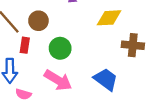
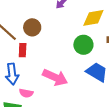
green circle: (60, 48) -> (83, 45), moved

